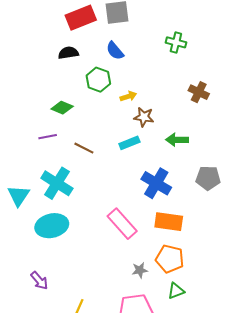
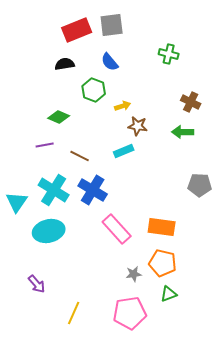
green arrow: (177, 140) -> (183, 132), moved
blue cross: (156, 183) -> (93, 190), moved

